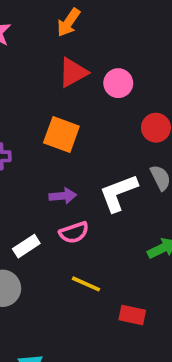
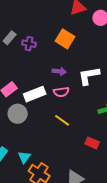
white rectangle: (26, 246) -> (35, 94), size x1.5
red rectangle: (132, 315) -> (92, 143), moved

